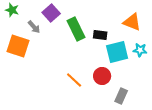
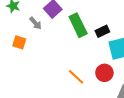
black rectangle: (100, 35) -> (102, 31), turned -32
orange square: (18, 46) -> (19, 42), size x0.6

